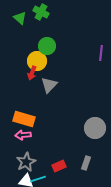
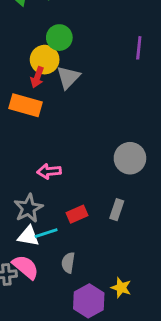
gray triangle: (49, 85) -> (68, 77), moved
orange rectangle: (24, 119) -> (25, 105), moved
pink arrow: (23, 135) -> (49, 171), moved

